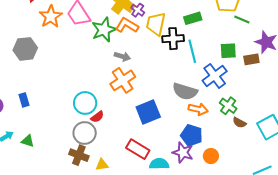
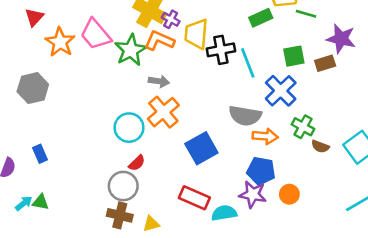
green rectangle: (193, 18) -> (261, 18), moved
cyan circle: (85, 103) -> (129, 128), moved
green triangle: (28, 141) -> (41, 202), moved

